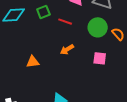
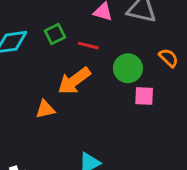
green circle: (98, 27) -> (128, 68), moved
orange arrow: (67, 50) -> (74, 81), moved, size x1.6

